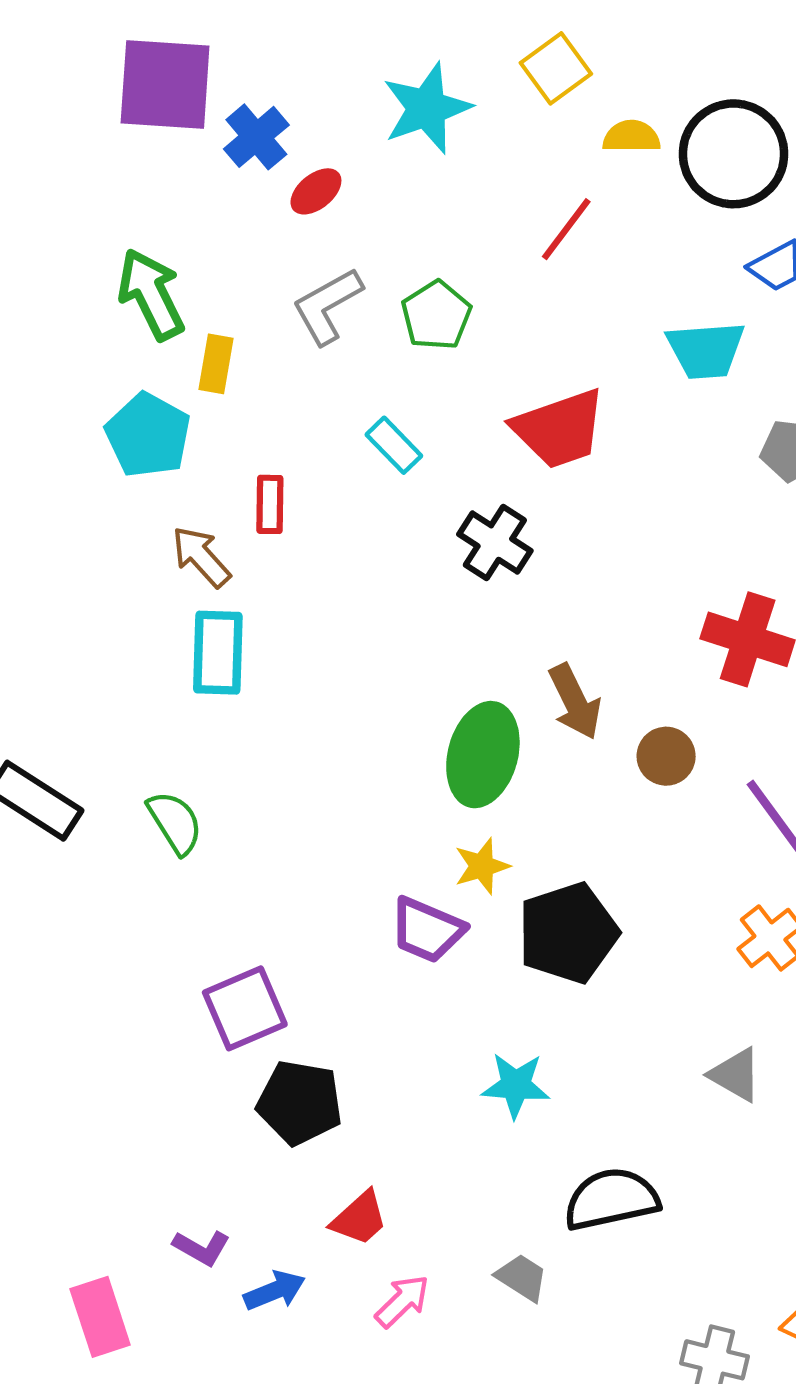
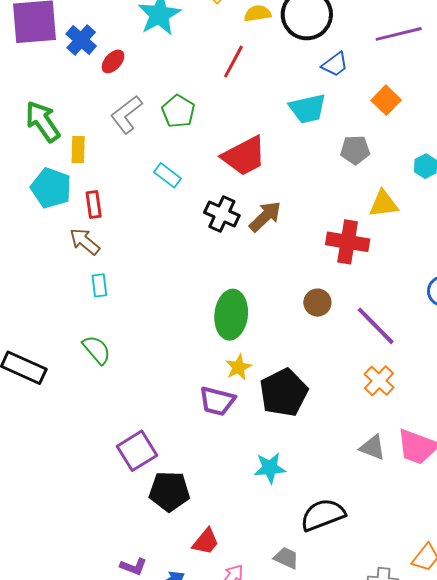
red rectangle: (270, 504) -> (94, 205), moved
cyan rectangle: (218, 653) -> (99, 285), size x0.6
brown arrow: (575, 702) -> (265, 217), moved, turned -99
green semicircle: (175, 823) -> (97, 350), moved

